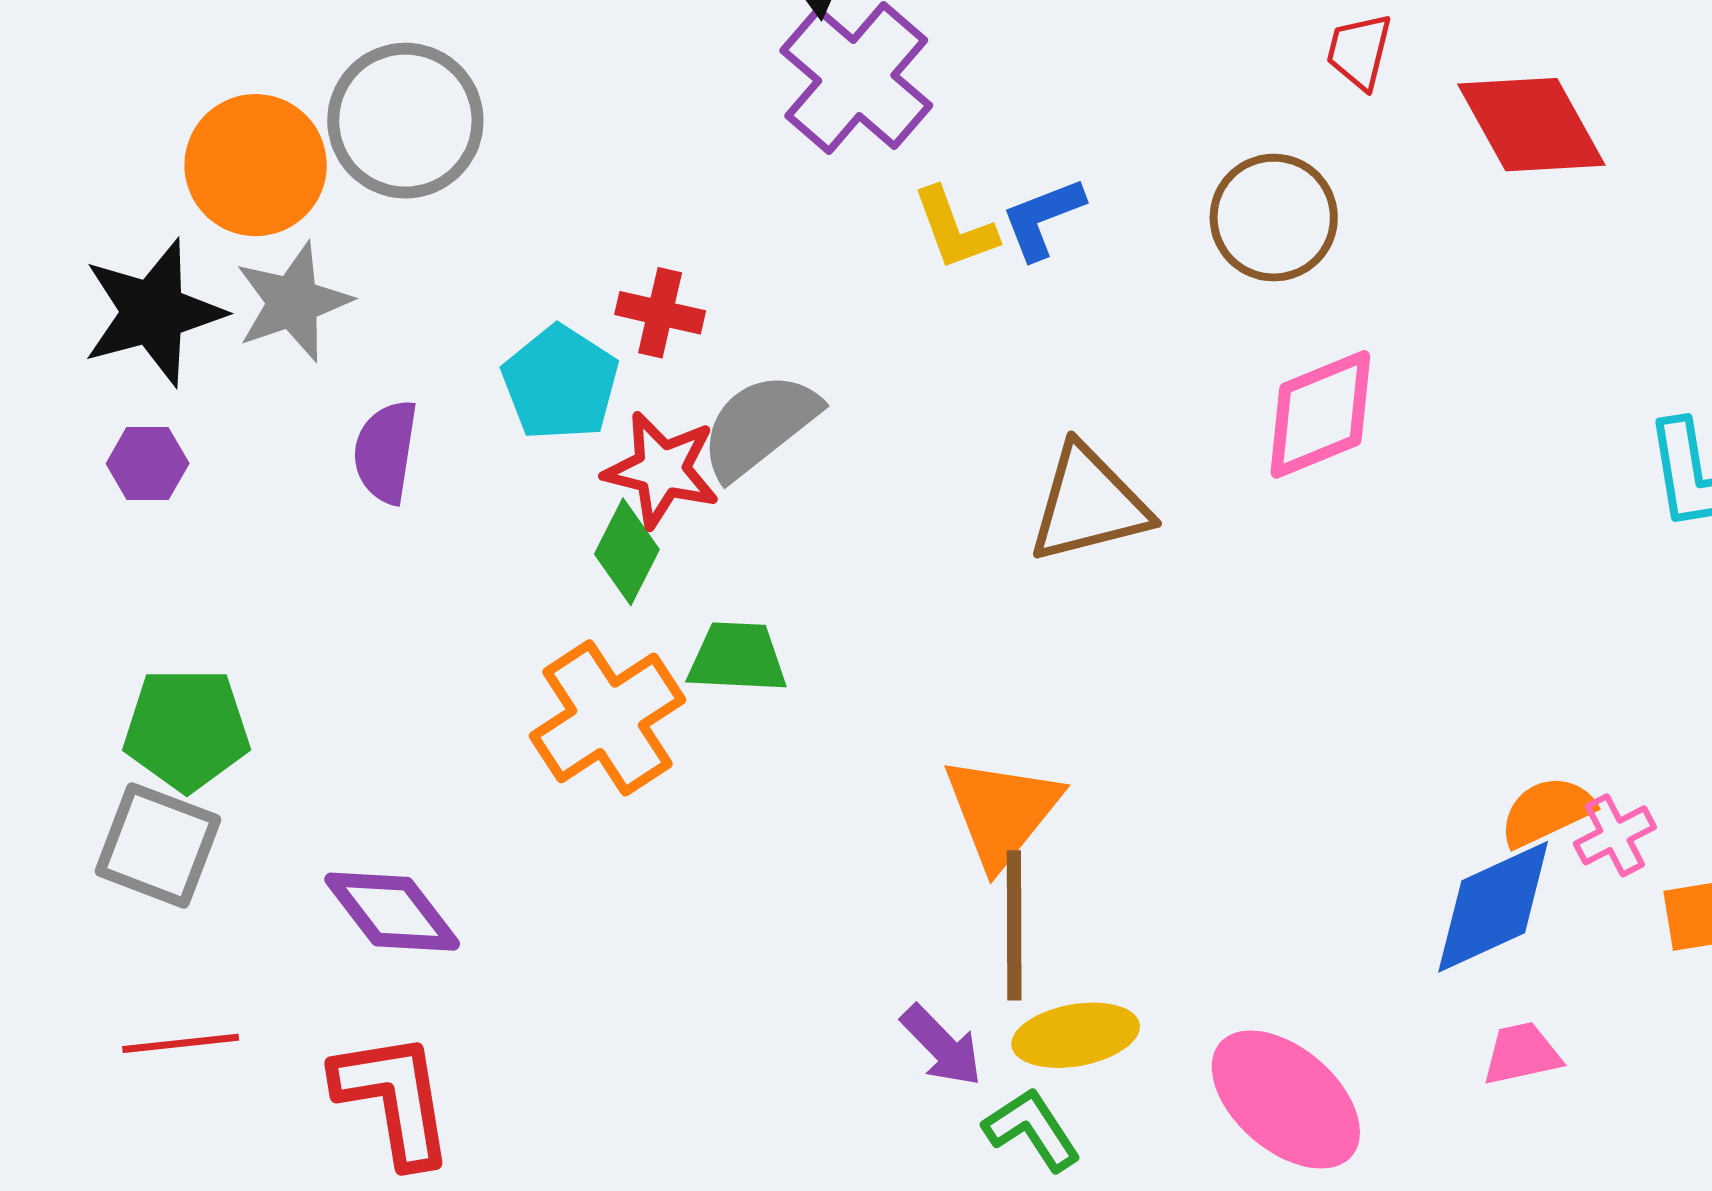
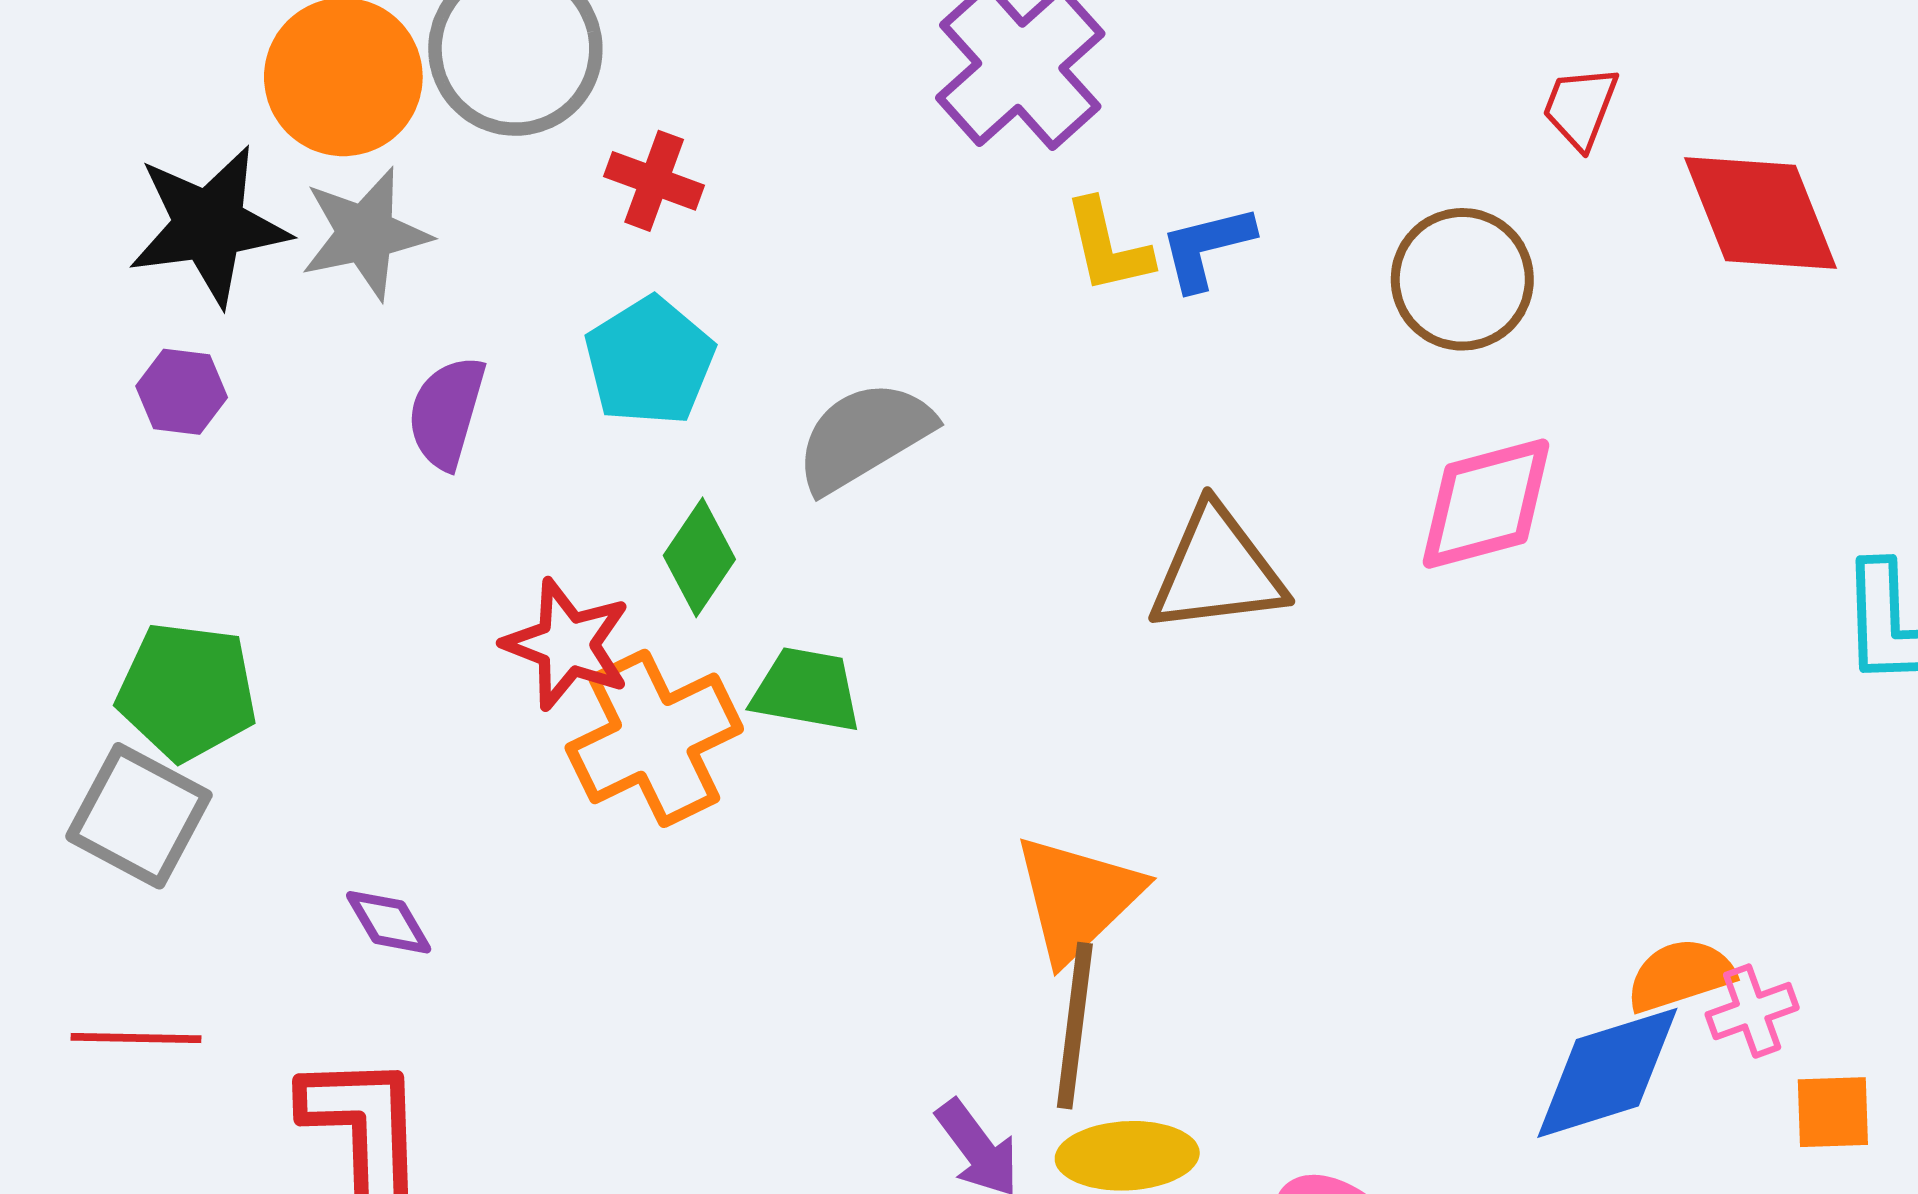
red cross: (660, 313) -> (654, 181), moved
red star: (662, 470) -> (567, 644), moved
purple diamond: (392, 912) -> (389, 922), size x0.6

